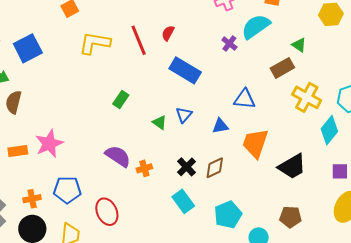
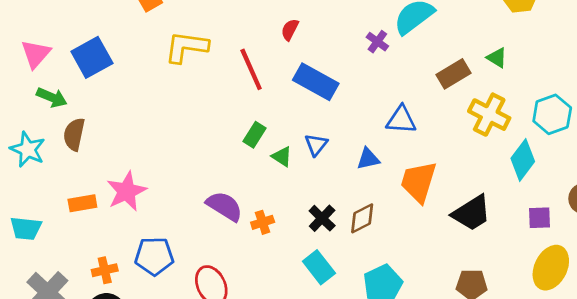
red line: (139, 40) -> (251, 69), moved
green triangle: (299, 45) -> (497, 58), moved
green rectangle: (121, 100) -> (255, 135), moved

